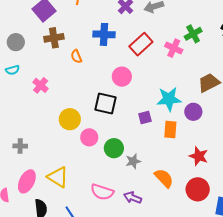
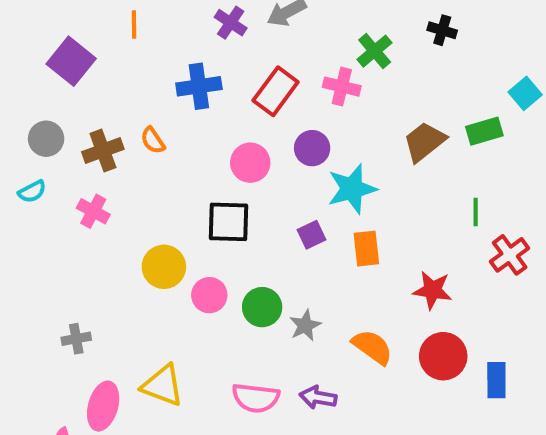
brown cross: (54, 38) -> (103, 151), moved
gray circle: (16, 42) -> (46, 139), moved
purple circle: (193, 112) -> (312, 148), moved

